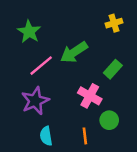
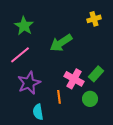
pink line: (41, 66) -> (20, 55), moved
green rectangle: (113, 69) -> (96, 74), moved
orange line: (85, 136) -> (59, 97), moved

